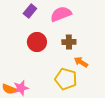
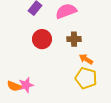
yellow pentagon: (66, 79) -> (86, 78), moved

